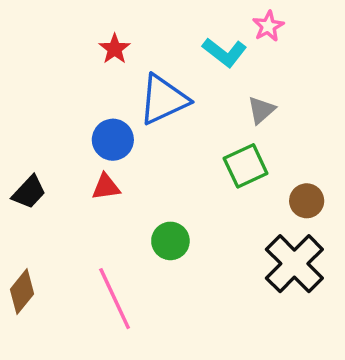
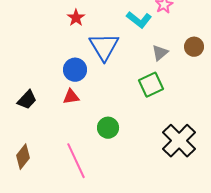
blue triangle: (163, 100) -> (104, 47), turned -36
brown circle: (307, 201) -> (194, 47), moved

